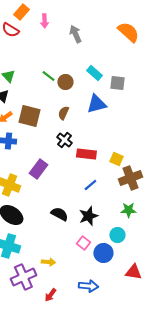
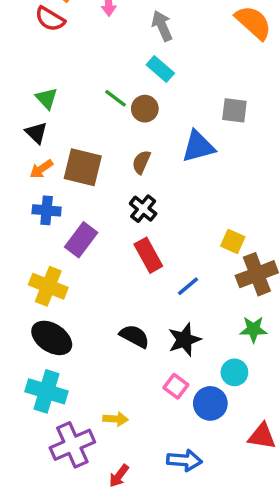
cyan rectangle: (94, 73) -> (160, 69), moved
red rectangle: (86, 154) -> (148, 255), moved, turned 54
purple rectangle: (38, 169) -> (81, 240), moved

